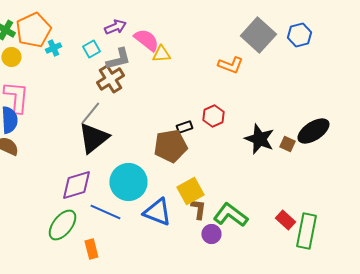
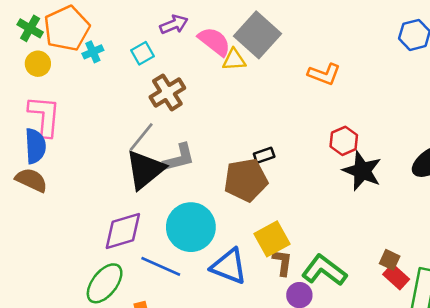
gray square: (258, 35) -> (258, 35), moved
gray L-shape: (118, 59) -> (179, 158), moved
red hexagon: (213, 116) -> (344, 141), moved
brown square: (287, 144) -> (390, 260), moved

